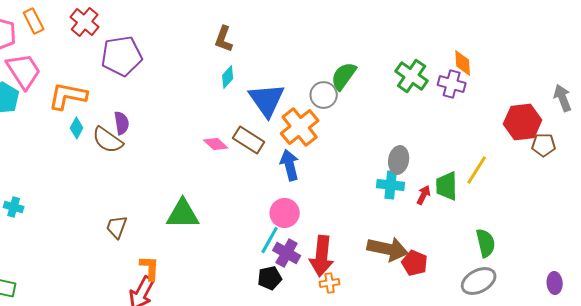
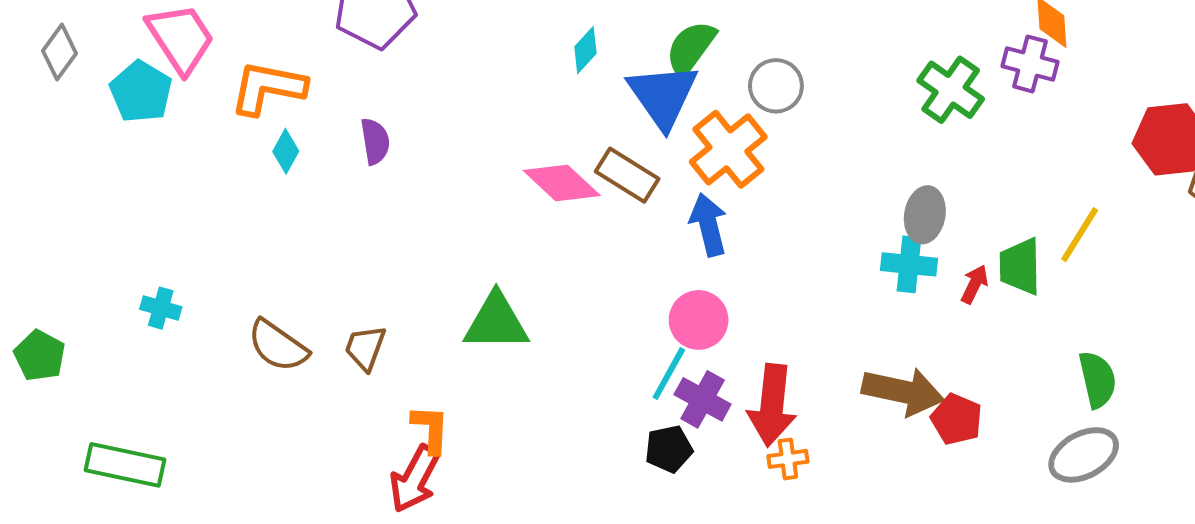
green semicircle: (344, 76) -> (691, 48), moved
green cross: (412, 76) -> (951, 90), moved
brown semicircle: (108, 140) -> (278, 346), moved
pink diamond: (216, 144) -> (562, 183), size x1.5

